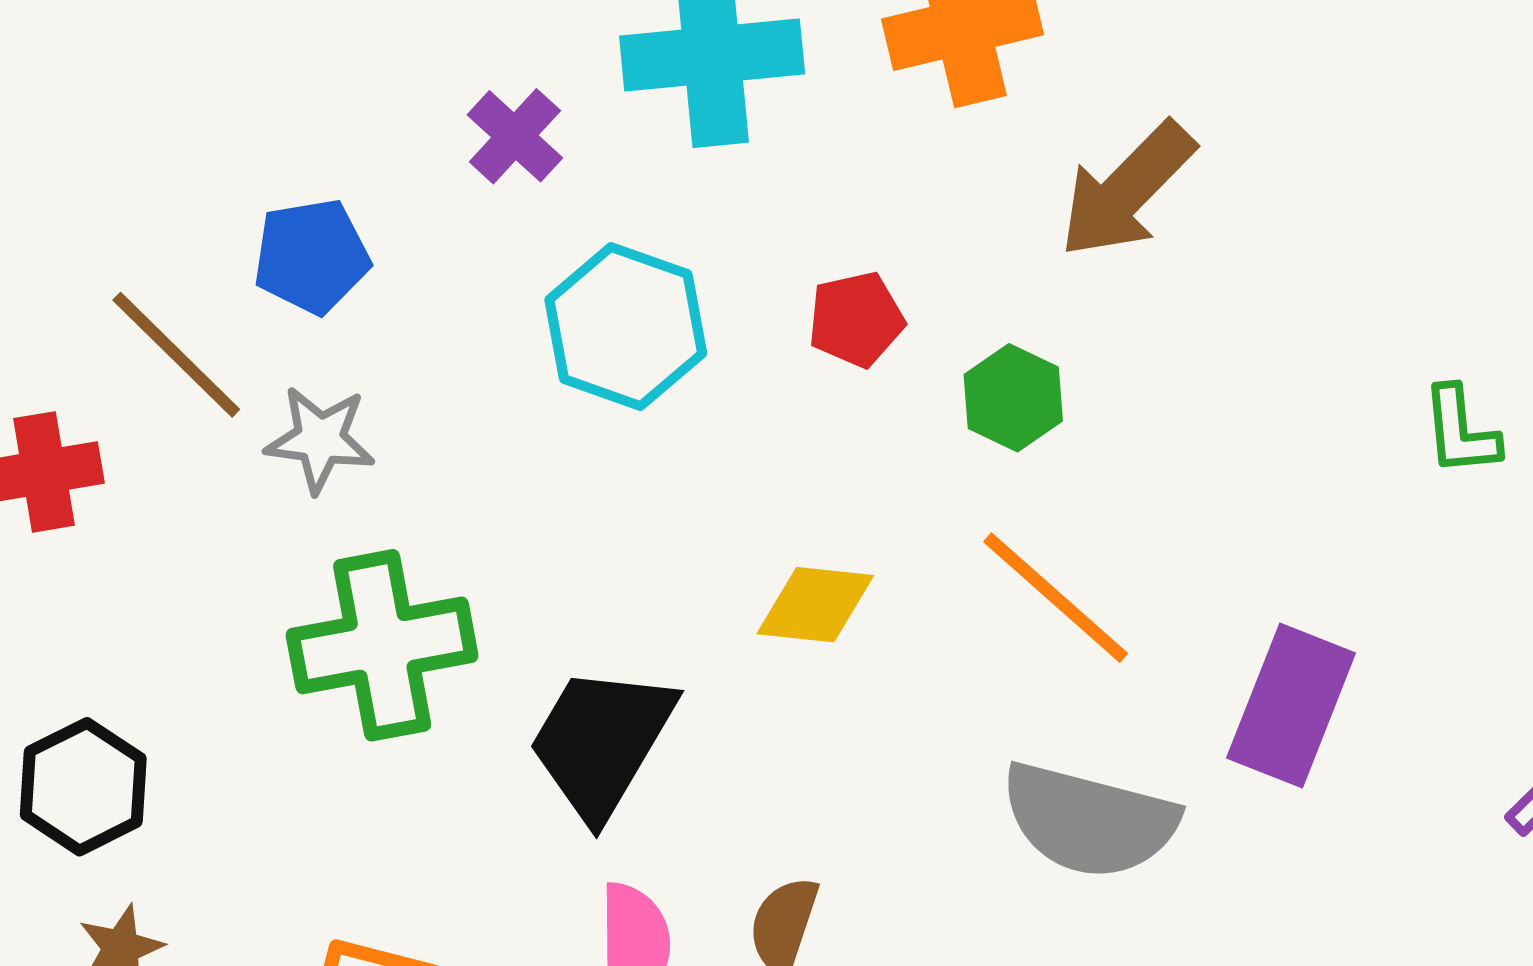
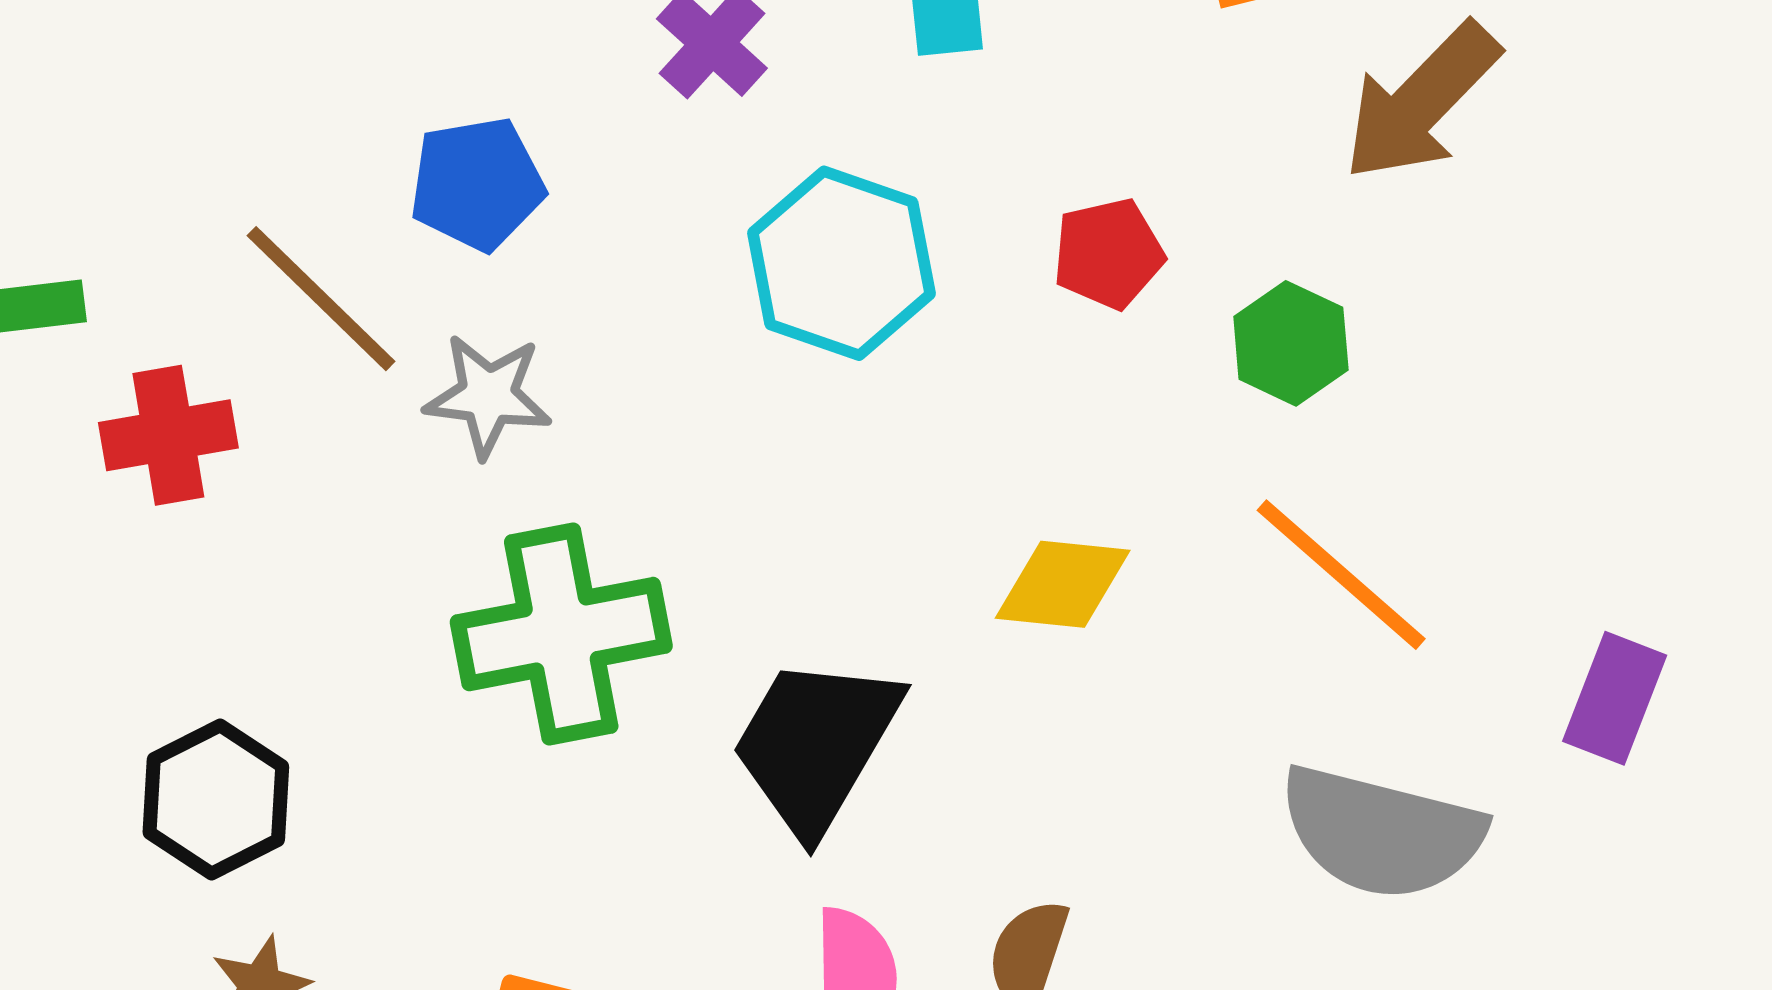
purple rectangle: (1291, 706) -> (1615, 698), size x0.7

